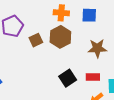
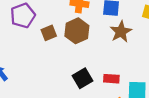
brown star: (97, 48) -> (121, 32), moved, turned -30

